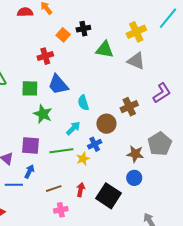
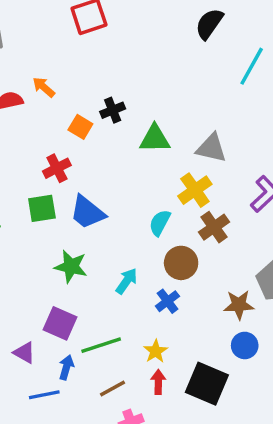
yellow cross: (136, 32) -> (195, 190), moved
green square: (30, 88) -> (42, 208), moved
cyan semicircle: (83, 103) -> (160, 223), moved, turned 56
purple square: (31, 146) -> (60, 323), turned 30
green line: (61, 151) -> (101, 345), moved
yellow star: (83, 159) -> (156, 351), moved

